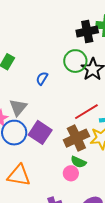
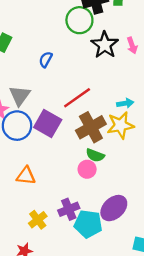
green circle: (75, 61) -> (79, 20), moved
red line: (86, 112) -> (77, 98), moved
orange triangle: (19, 175) -> (26, 176), size x0.7

